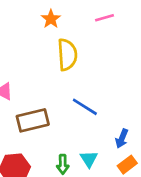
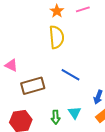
orange star: (51, 19) -> (57, 11), moved

